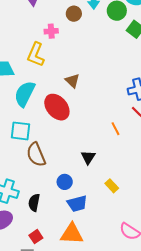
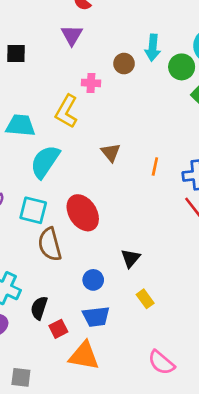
red ellipse: (57, 107) -> (83, 213), moved
orange line: (115, 129) -> (155, 166), moved, turned 32
black triangle: (88, 157) -> (131, 258), moved
blue circle: (65, 182) -> (93, 280), moved
red square: (36, 237) -> (58, 329), moved

